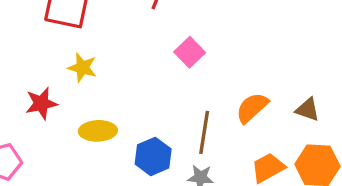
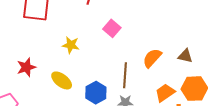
yellow star: (82, 68) -> (71, 45), moved
yellow ellipse: (98, 131) -> (62, 80), turned 45

